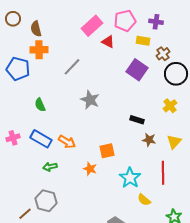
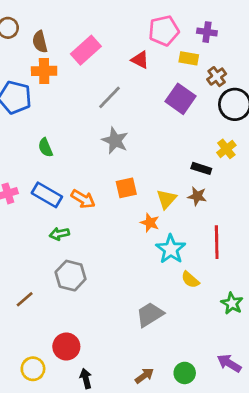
pink rectangle: (92, 26) -> (86, 50), moved
gray line: (72, 67) -> (109, 97), moved
black rectangle: (137, 120) -> (201, 168), moved
yellow triangle: (174, 142) -> (167, 199), moved
orange square: (107, 151) -> (126, 188), moved
orange star: (90, 169) -> (150, 223), moved
gray hexagon: (46, 201) -> (71, 276), moved

